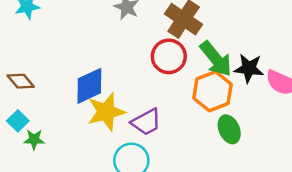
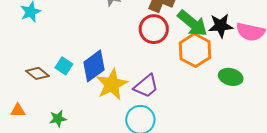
cyan square: (18, 121) -> (64, 66), moved
green ellipse: (229, 129) -> (231, 77), moved, turned -40

